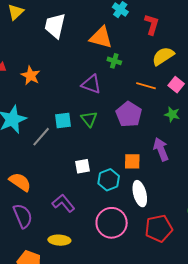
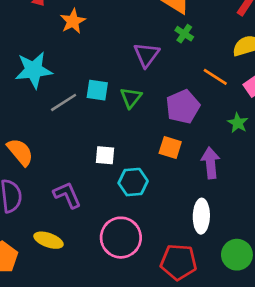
purple triangle: (91, 84) -> (147, 55), turned 30
orange square: (132, 161) -> (170, 148), moved
white ellipse: (140, 194) -> (201, 216), moved

